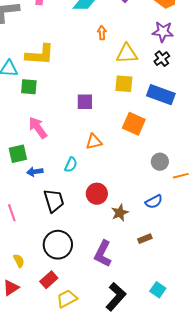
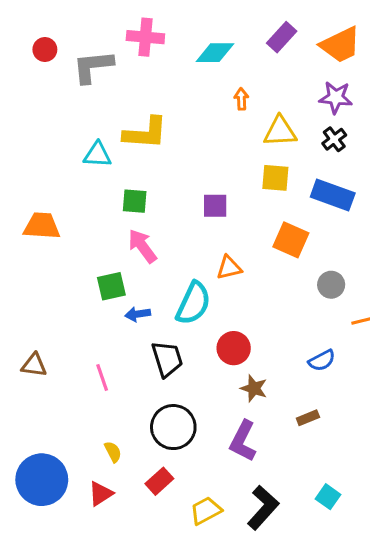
green square: (29, 87) -> (135, 201), moved
gray circle: (160, 162) -> (331, 285), moved
cyan semicircle: (71, 165) -> (193, 303), size x1.8
brown star: (120, 213) -> (254, 388), moved, turned -30
yellow trapezoid: (67, 299) -> (206, 511), moved

